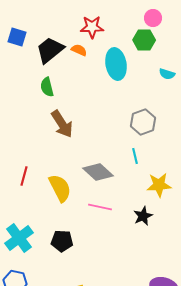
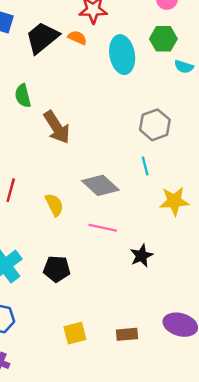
green hexagon: (144, 40) -> (163, 39), moved
green semicircle: (47, 87) -> (23, 96), moved
yellow semicircle: (60, 188) -> (54, 205), size x0.7
black star: (143, 216) -> (142, 256), moved

